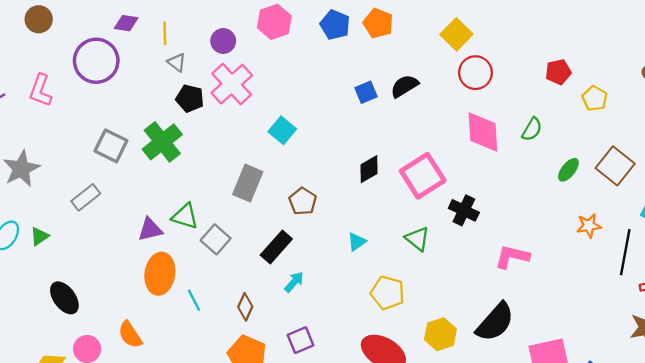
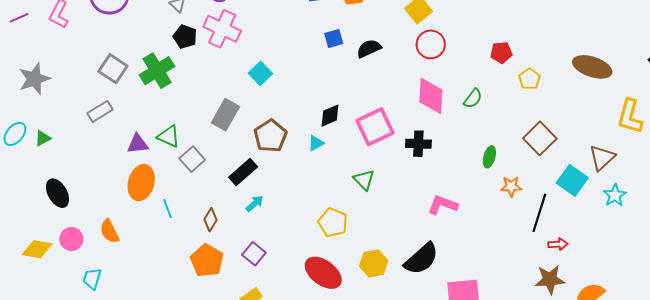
pink cross: (232, 84) -> (222, 29), turned -30
blue square: (366, 92) -> (334, 38), moved
green ellipse: (568, 170) -> (489, 157), moved, turned -30
gray rectangle: (86, 197) -> (100, 111), moved
brown pentagon: (303, 201) -> (270, 136), size x1.4
black cross: (464, 210) -> (418, 144), moved, turned -30
cyan triangle: (357, 242) -> (316, 143), moved
purple square: (300, 340) -> (254, 254), turned -35

